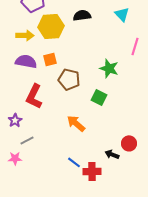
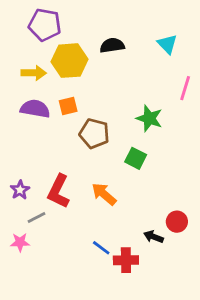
red L-shape: (34, 96) -> (59, 191), moved

